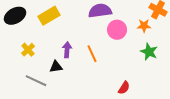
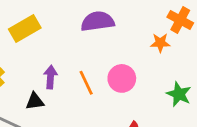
pink circle: (117, 30) -> (122, 78), moved
green star: (149, 52) -> (179, 94), moved

